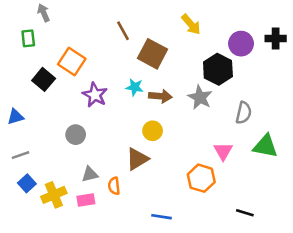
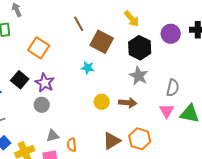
black hexagon: (218, 69) -> (140, 48), moved
black square: (44, 79) -> (20, 80), moved
purple star: (95, 95) -> (45, 83), moved
brown arrow: (160, 96) -> (128, 103), moved
pink triangle: (223, 151) -> (167, 111), moved
brown triangle: (137, 159) -> (112, 141), moved

